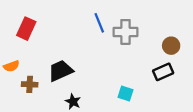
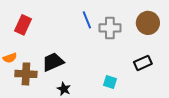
brown circle: (171, 46) -> (148, 23), moved, size x1.5
brown cross: (30, 84) -> (26, 74), size x1.5

